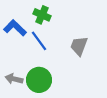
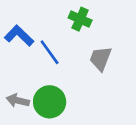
green cross: (42, 15) -> (80, 19), moved

